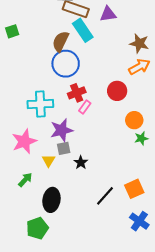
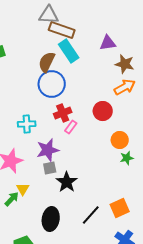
purple triangle: (108, 14) -> (108, 43), moved
cyan cross: (40, 104) -> (27, 124), size x0.7
yellow triangle: (48, 161) -> (23, 189), moved
black star: (81, 163) -> (67, 182), size x1.5
black ellipse: (51, 200) -> (51, 219), moved

